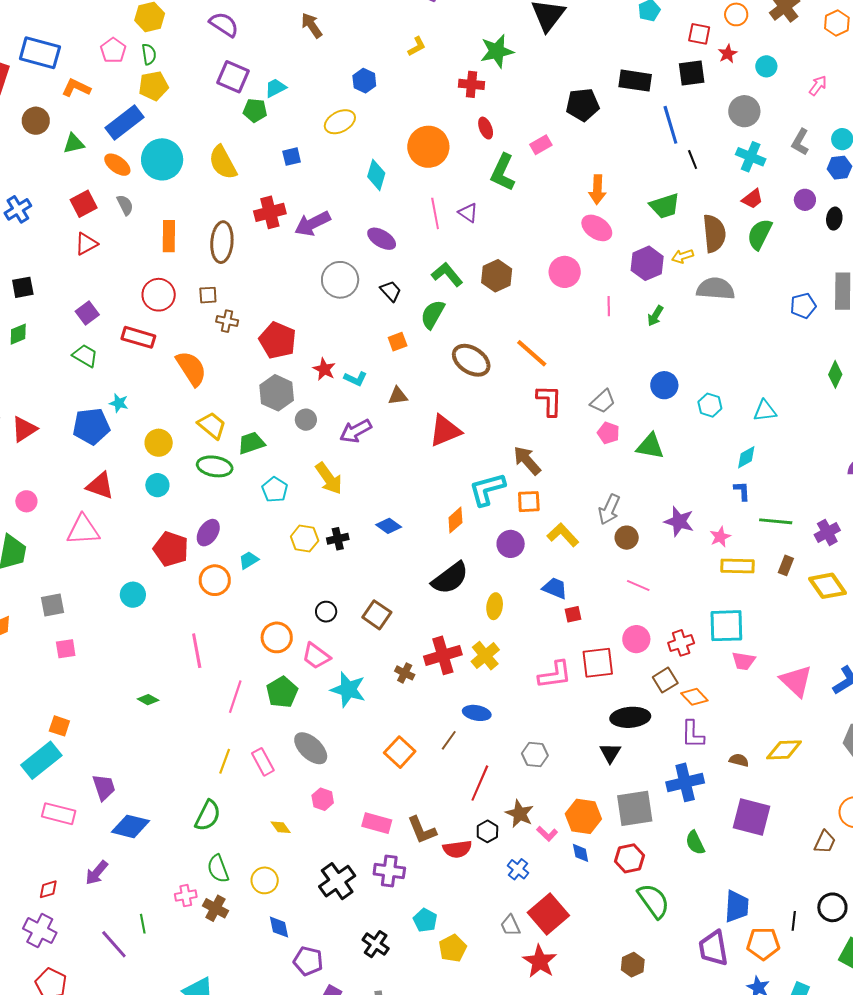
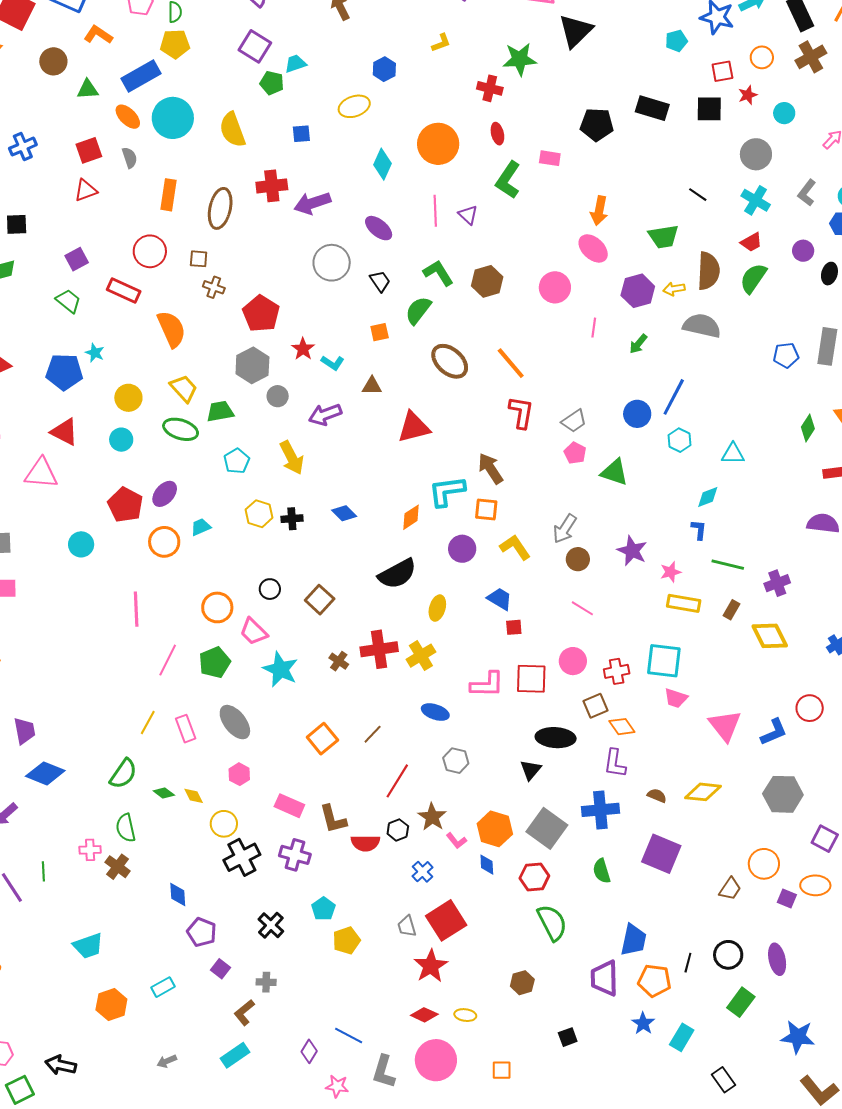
red square: (699, 34) -> (722, 71), turned -30
blue line: (670, 125) -> (674, 397), moved, turned 36
pink rectangle: (541, 145) -> (550, 158), turned 30
black line: (693, 159) -> (698, 195), turned -42
green diamond: (148, 700) -> (164, 793), moved
blue ellipse: (477, 713) -> (435, 712), moved
gray square: (635, 808) -> (547, 828), turned 36
yellow circle: (265, 880) -> (224, 824), moved

